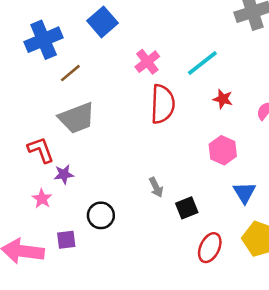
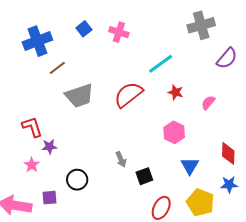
blue square: (103, 22) -> (84, 29), size x0.7
pink cross: (147, 62) -> (119, 32), moved, turned -36
red semicircle: (163, 104) -> (128, 95), turned -132
gray trapezoid: (77, 118) -> (79, 96), moved

